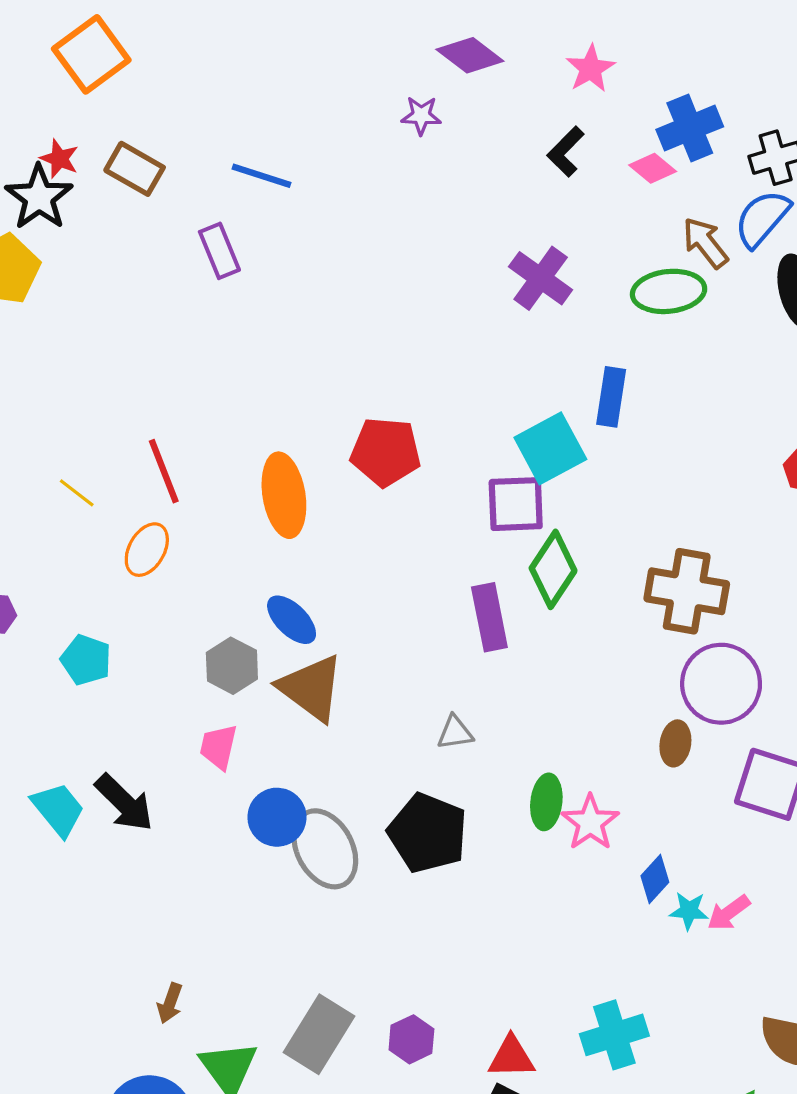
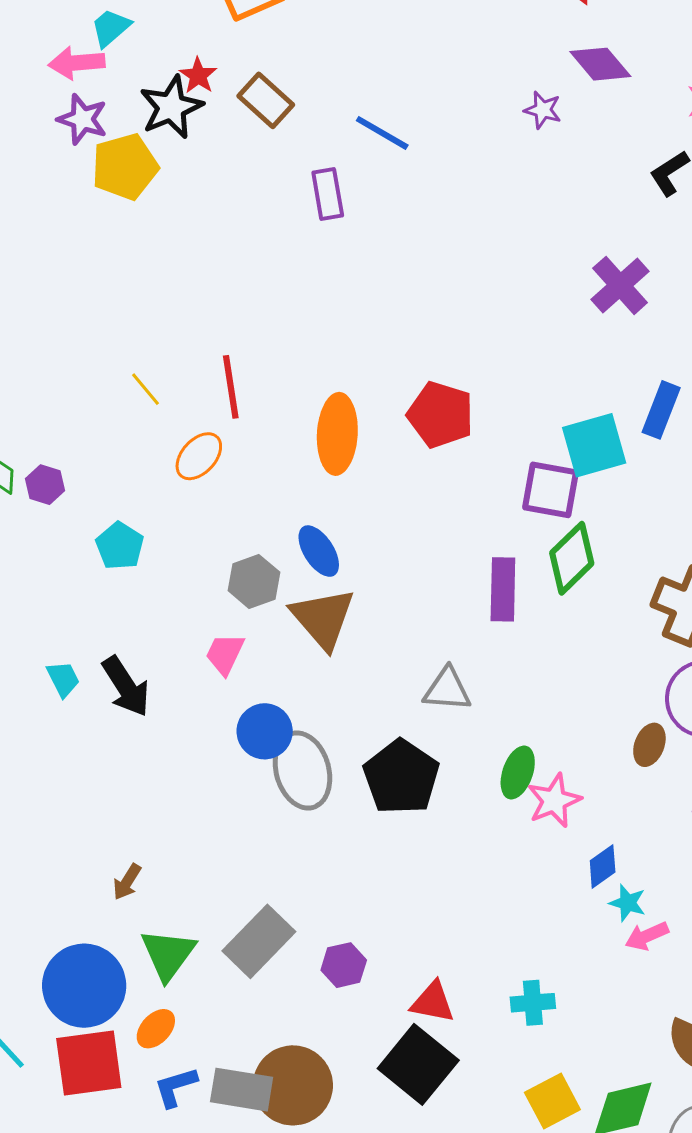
gray triangle: (455, 733) -> (447, 689), size x1.4
cyan trapezoid: (58, 809) -> (63, 679), size x0.7
pink arrow: (729, 913) -> (647, 936), moved
cyan cross: (614, 1035) -> (533, 1003), size x0.7

